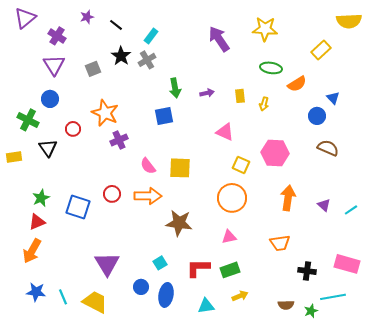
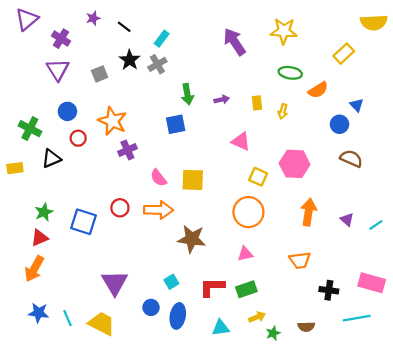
blue circle: (50, 99) -> (67, 111), moved
black triangle: (48, 148) -> (51, 159), turned 42
green star: (311, 311) -> (273, 333), moved

